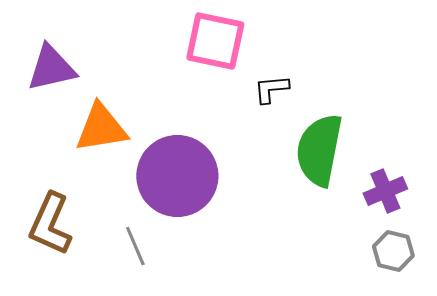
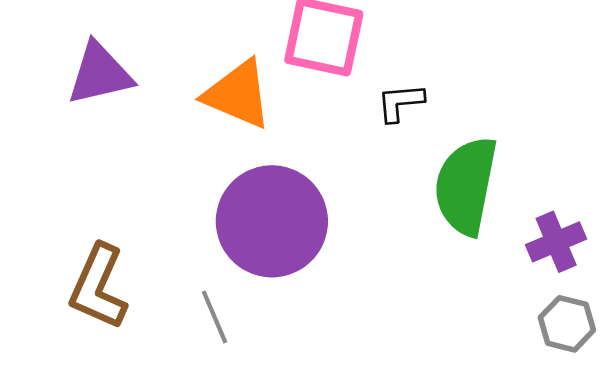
orange triangle: (101, 128) -> (238, 94), moved, turned 32

